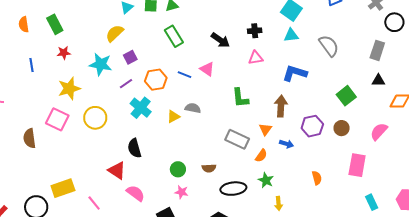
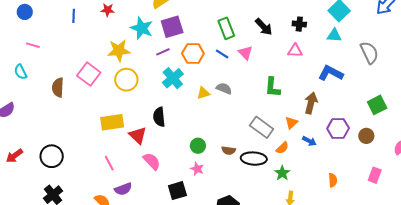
green rectangle: (174, 36) -> (226, 28), moved
purple square: (130, 57) -> (172, 27), size x1.6
yellow star: (69, 88) -> (119, 51), moved
pink rectangle: (357, 165) -> (375, 175), size x0.7
yellow rectangle: (63, 188) -> (112, 122), moved
black ellipse: (233, 189) -> (254, 159), moved

